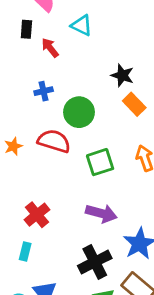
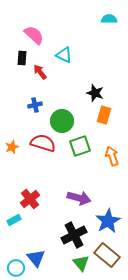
orange rectangle: (134, 104) -> (104, 115), turned 60
green square: (100, 162) -> (80, 146), moved
cyan rectangle: (25, 251) -> (14, 220), moved, turned 48

